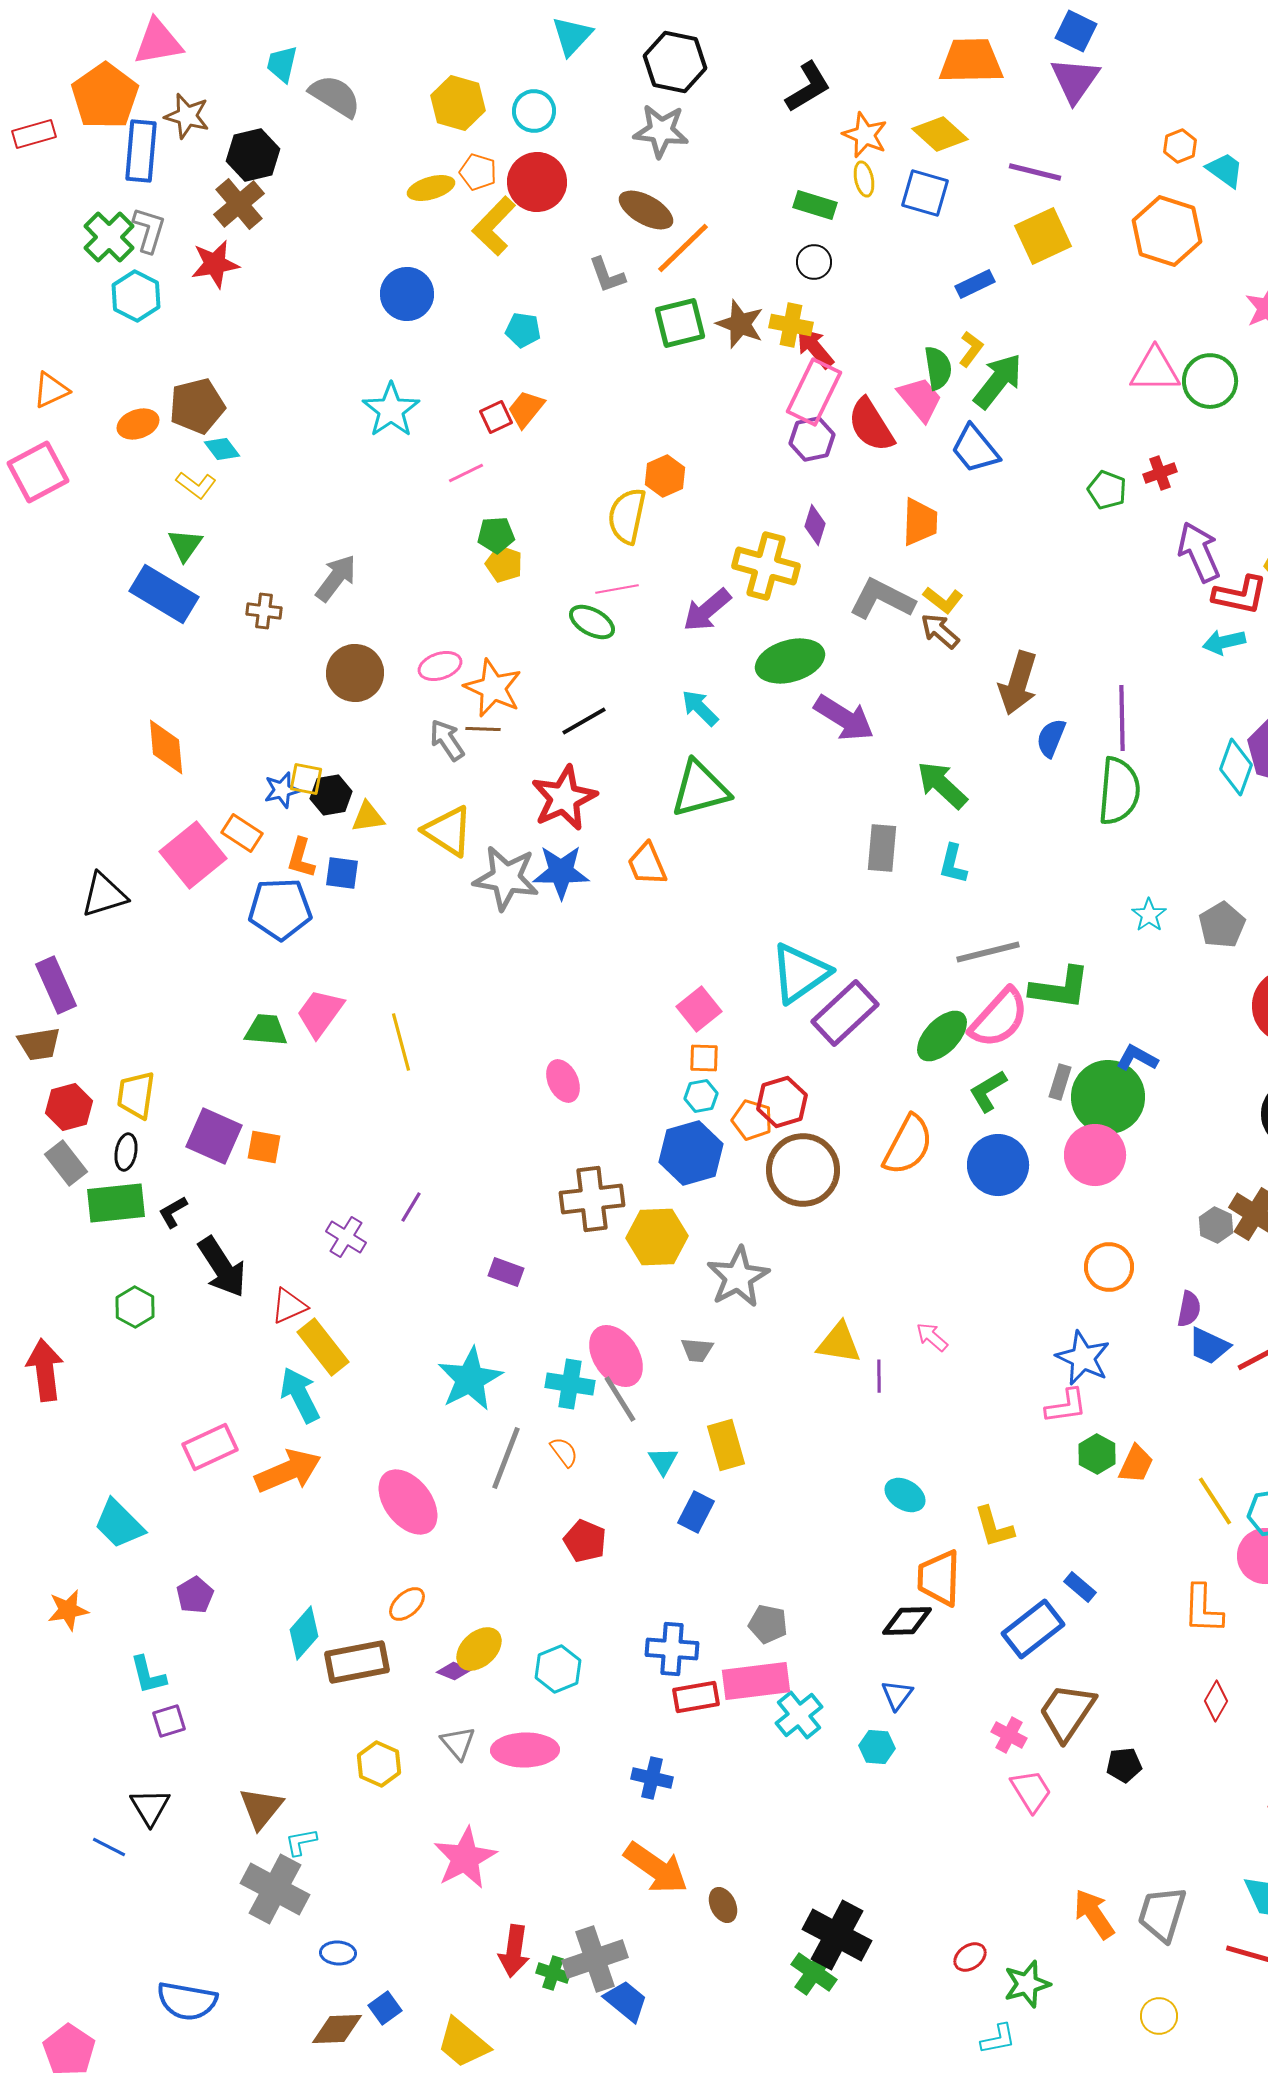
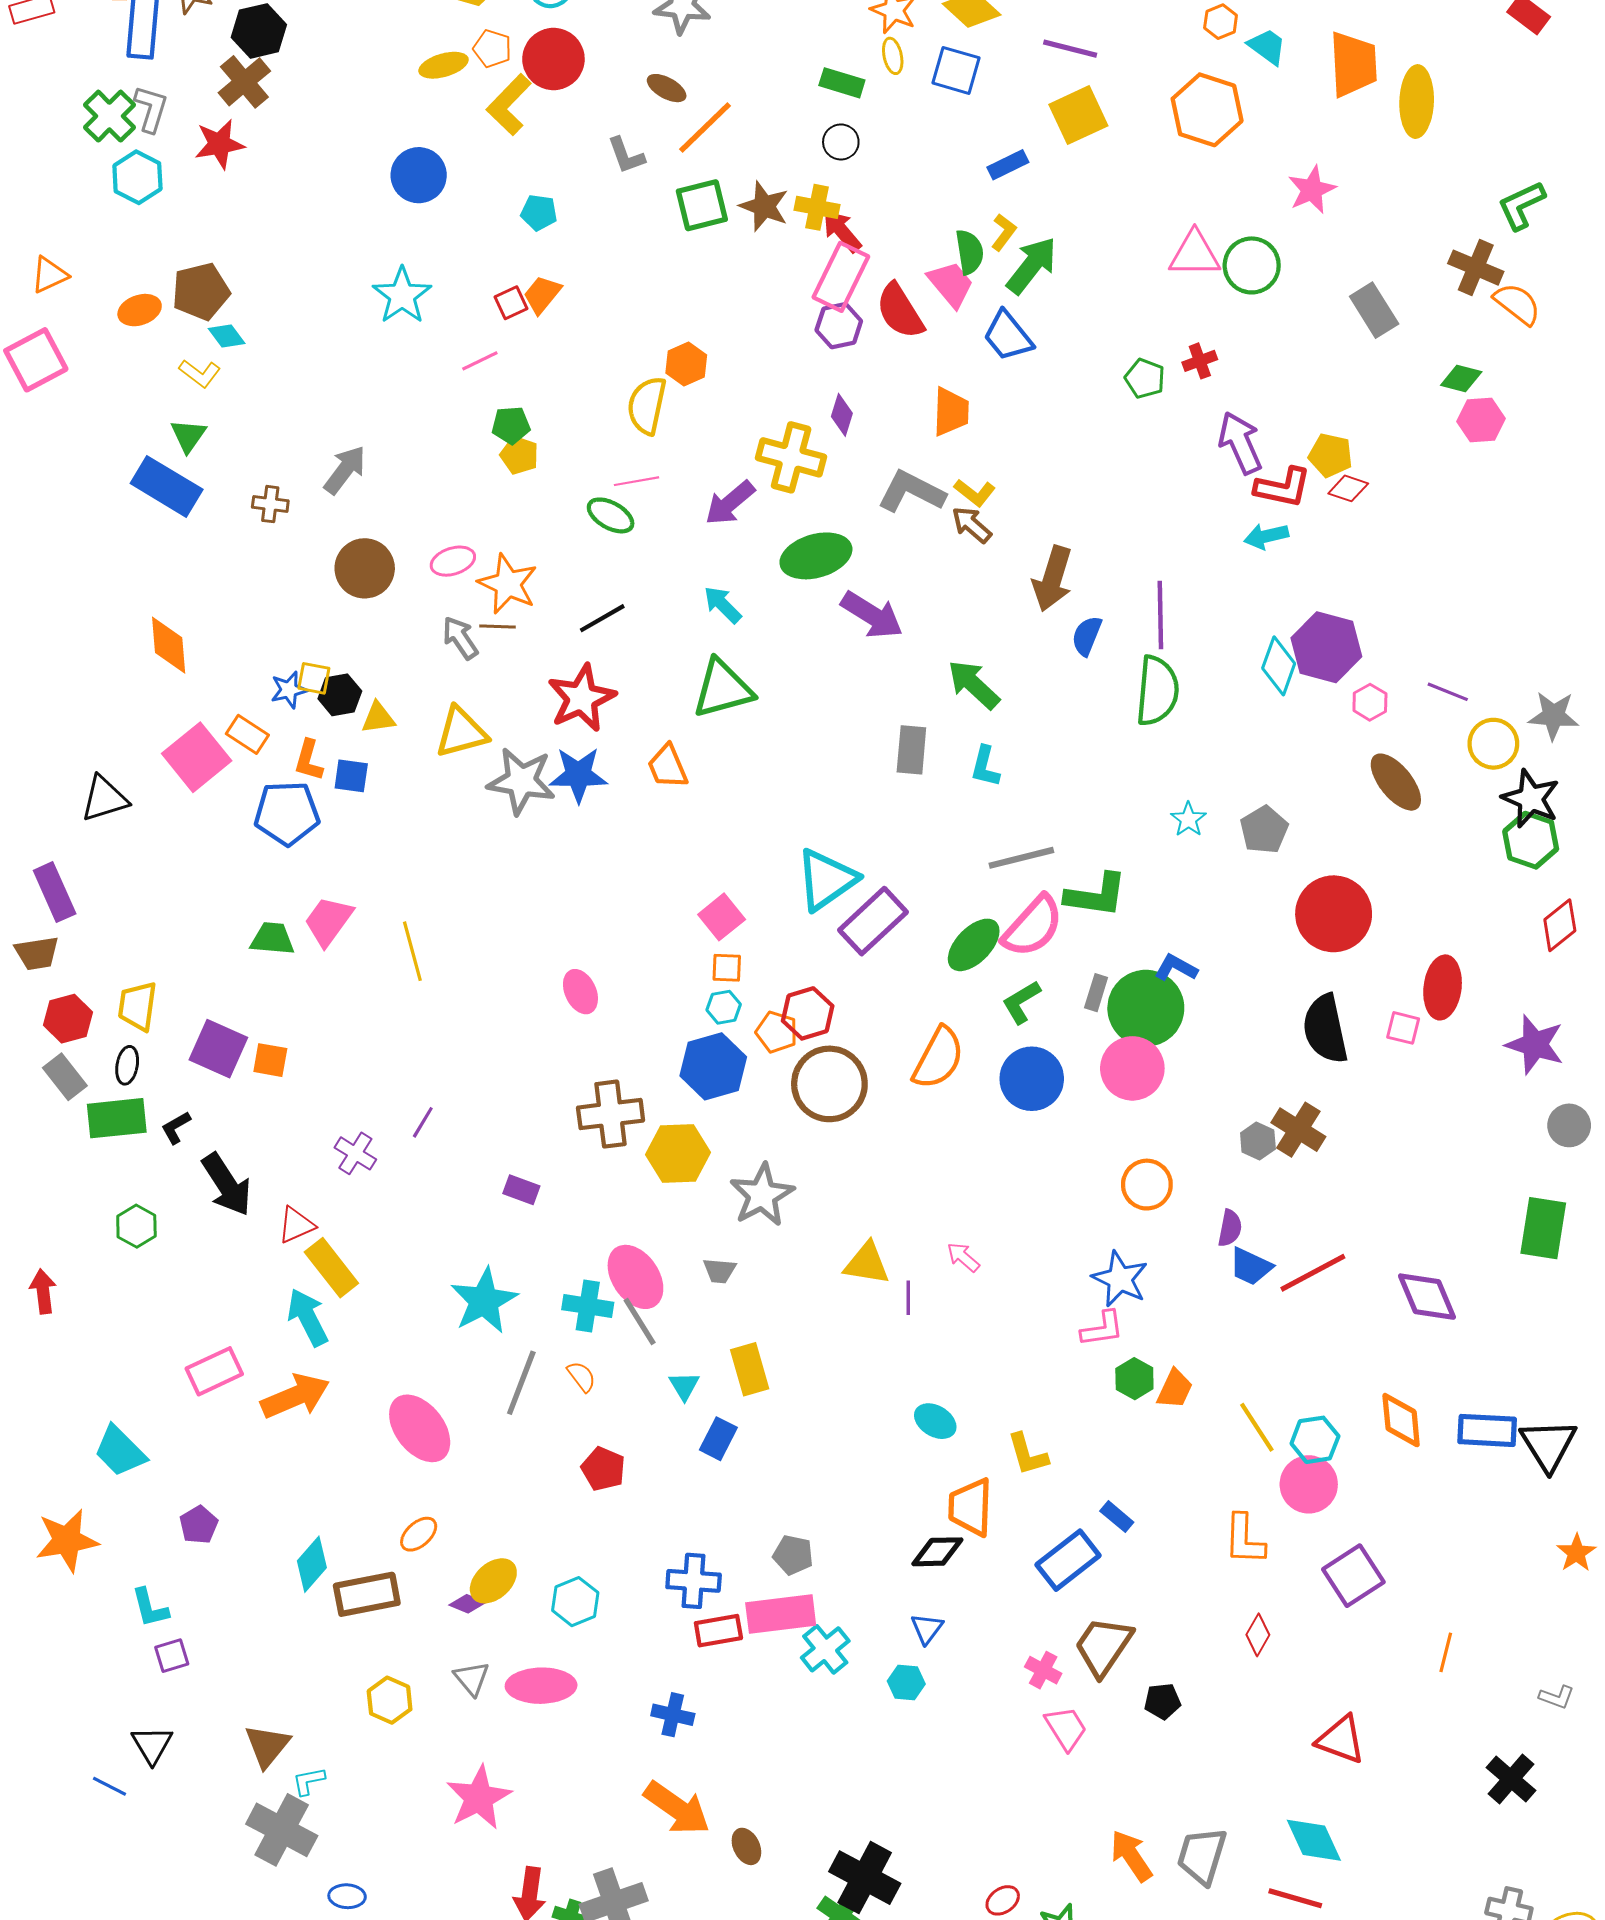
brown ellipse: (646, 210) -> (667, 88), size x0.7
yellow triangle: (448, 831) -> (461, 732), turned -48
red arrow: (45, 1370) -> (43, 1291), size x0.7
orange star: (68, 1610) -> (67, 1540), size x1.5

